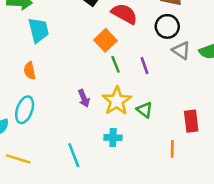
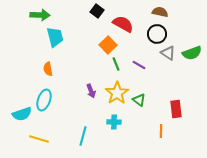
purple line: (145, 66) -> (139, 65), turned -40
cyan line: (74, 155) -> (83, 136), turned 36

